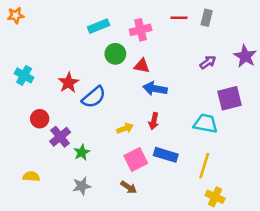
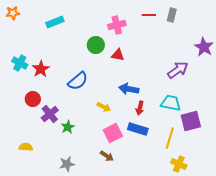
cyan rectangle: (99, 26) -> (55, 22), moved
purple arrow: (208, 62) -> (178, 70), moved, size x1.5
red star: (68, 83) -> (41, 69), moved
blue arrow: (155, 89) -> (129, 89), moved
purple square: (229, 98) -> (191, 121), moved
red arrow: (154, 121) -> (140, 108), moved
yellow arrow: (125, 128) -> (104, 107), turned 48
gray star: (82, 186) -> (67, 164), moved

